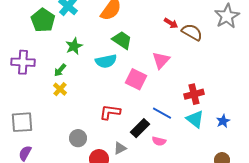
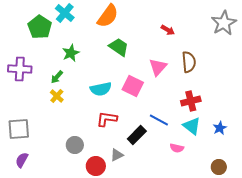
brown semicircle: (192, 32) -> (189, 62), moved, turned 55
cyan semicircle: (106, 61) -> (101, 89), moved
pink semicircle: (159, 141) -> (177, 148), moved

